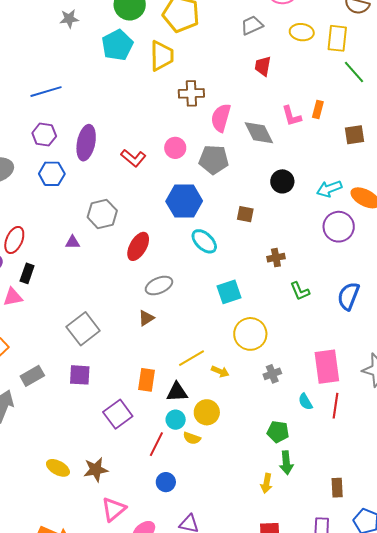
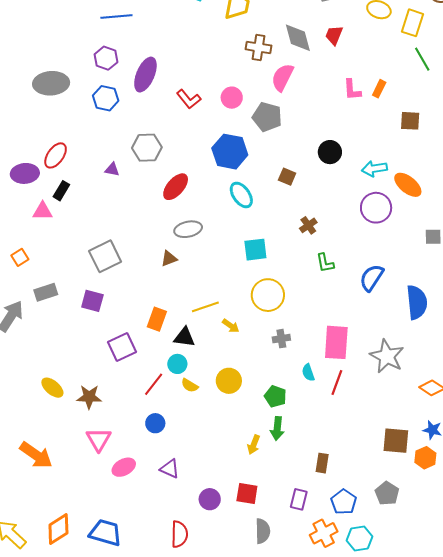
gray diamond: (259, 133) -> (298, 38), moved
brown cross: (276, 258) -> (308, 225), turned -36
yellow circle: (207, 412) -> (229, 381), moved
pink triangle: (114, 509) -> (99, 439), turned -32

